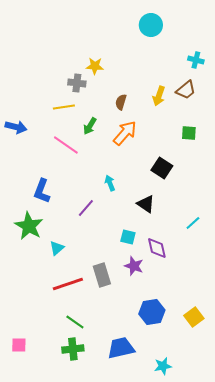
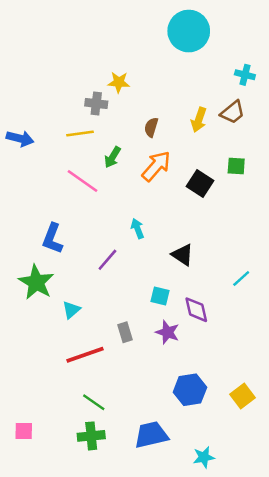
cyan circle: (151, 25) -> (189, 31), size x1.4
blue arrow: (16, 127) -> (20, 139), moved
black square: (162, 168) -> (200, 184), moved
gray rectangle: (102, 275) -> (125, 332), moved, size x0.7

